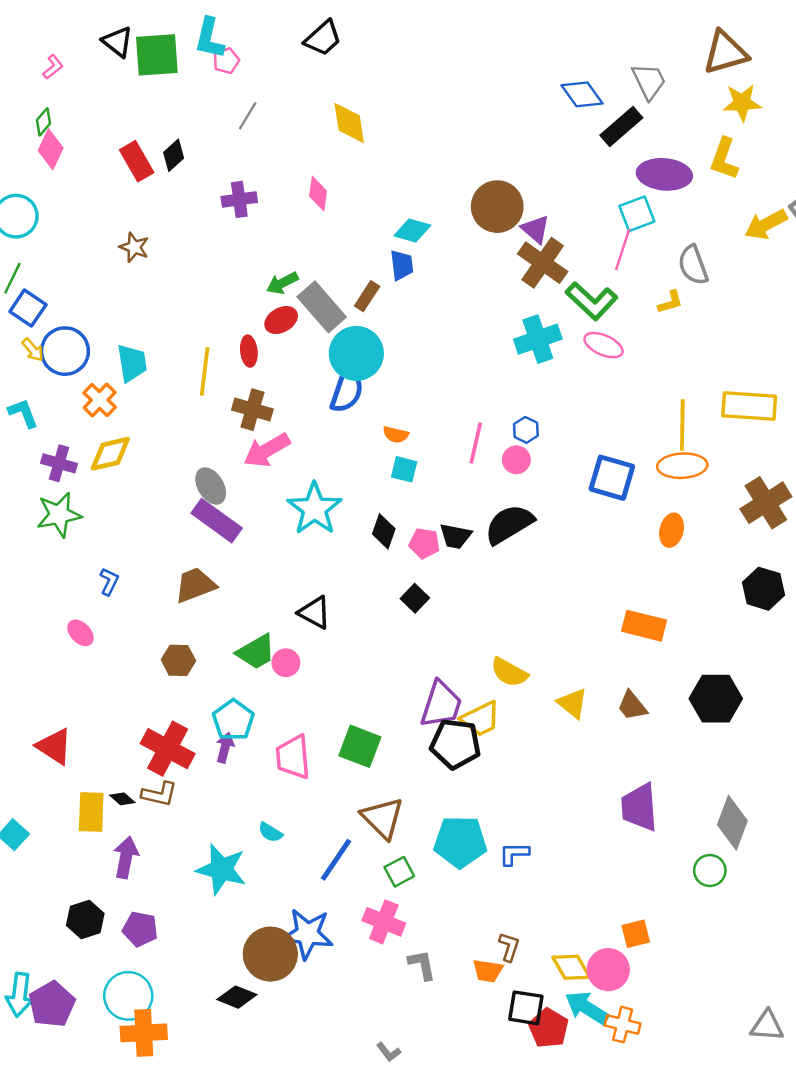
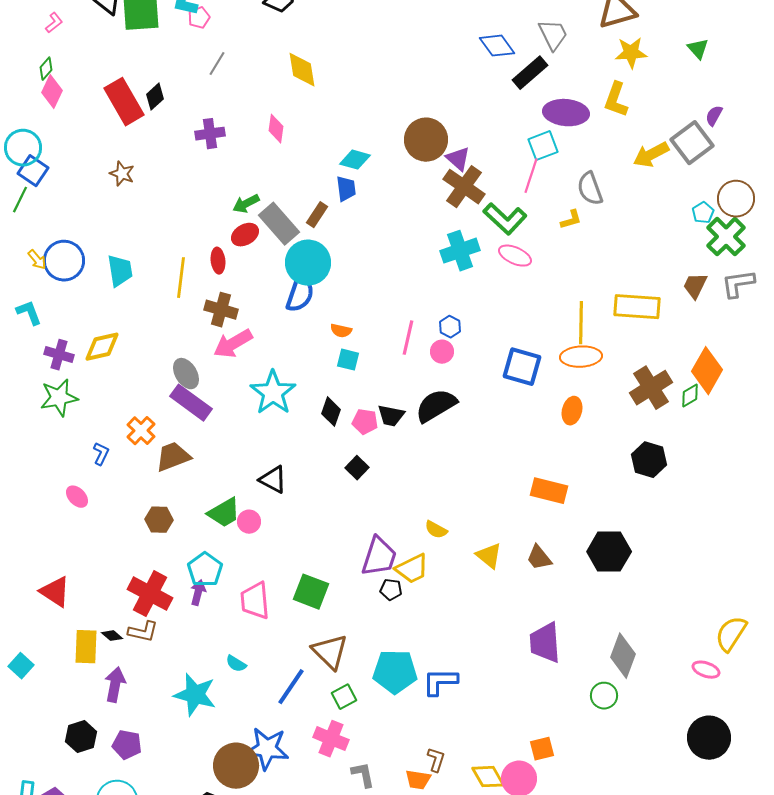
red rectangle: (137, 161) -> (124, 102), size x1.4
blue square: (28, 308) -> (33, 171), moved
orange cross: (100, 400) -> (141, 431), moved
yellow semicircle: (509, 672) -> (436, 530), size x0.7
black pentagon: (455, 744) -> (391, 590), size x0.5
blue L-shape: (514, 854) -> (440, 682), size x1.4

